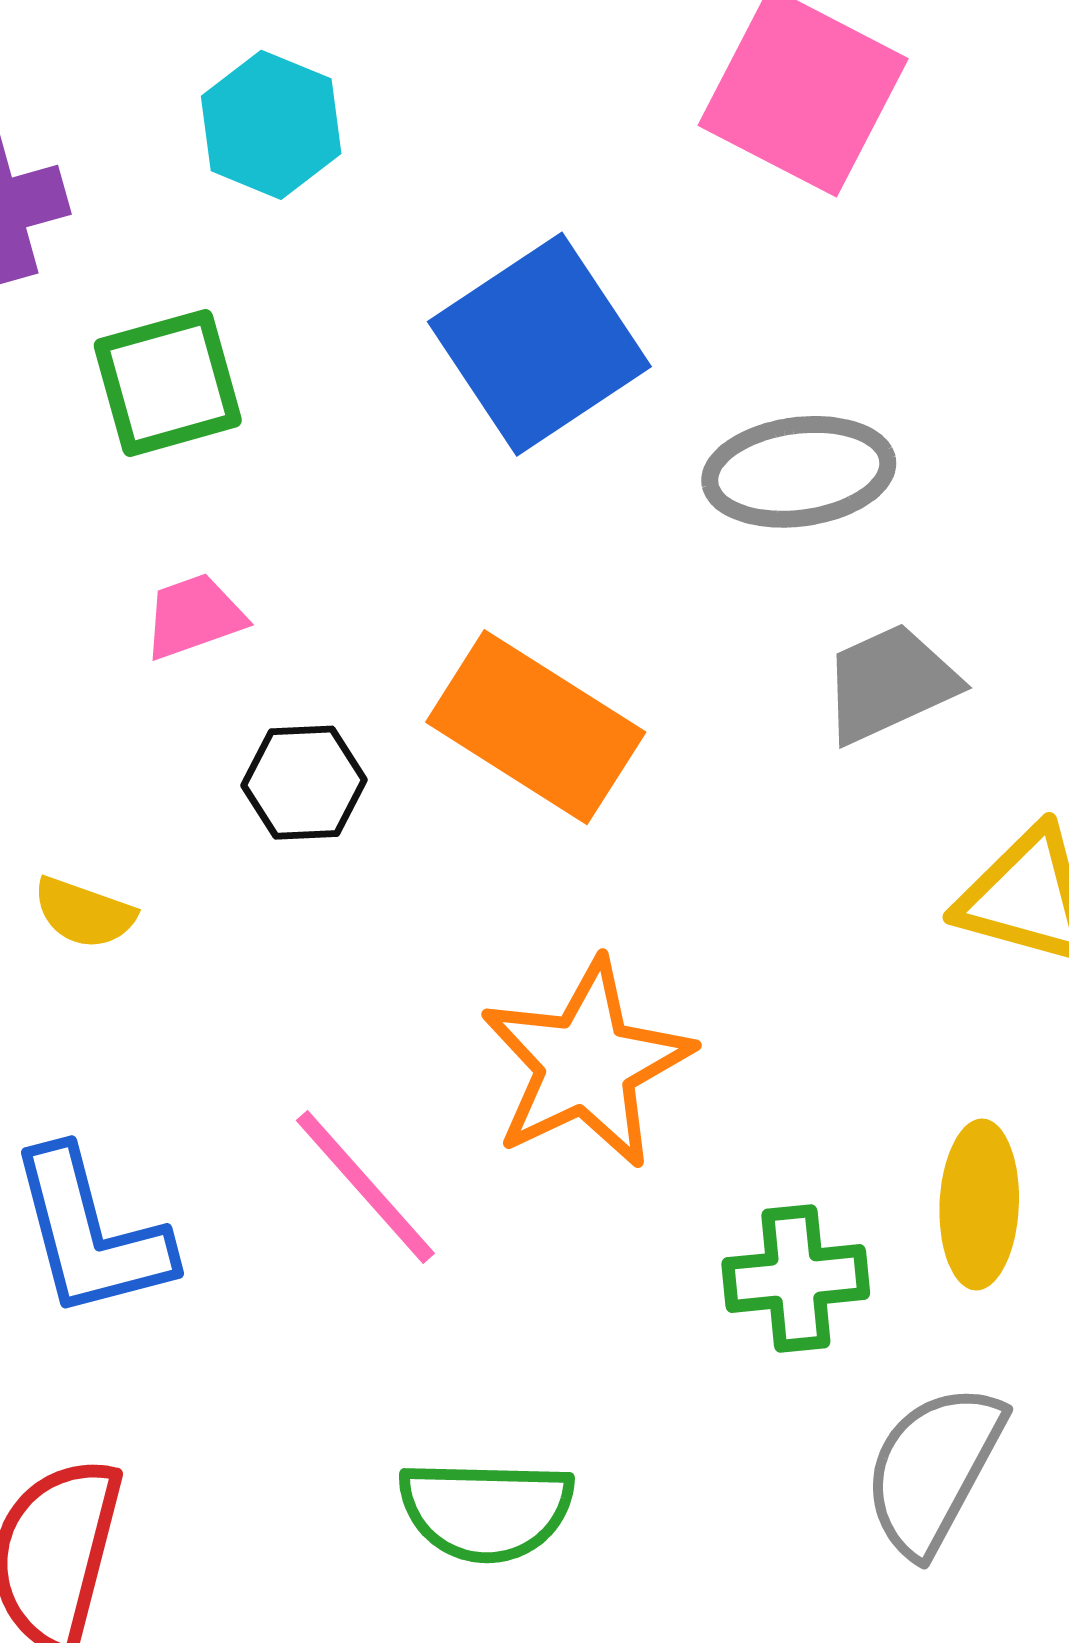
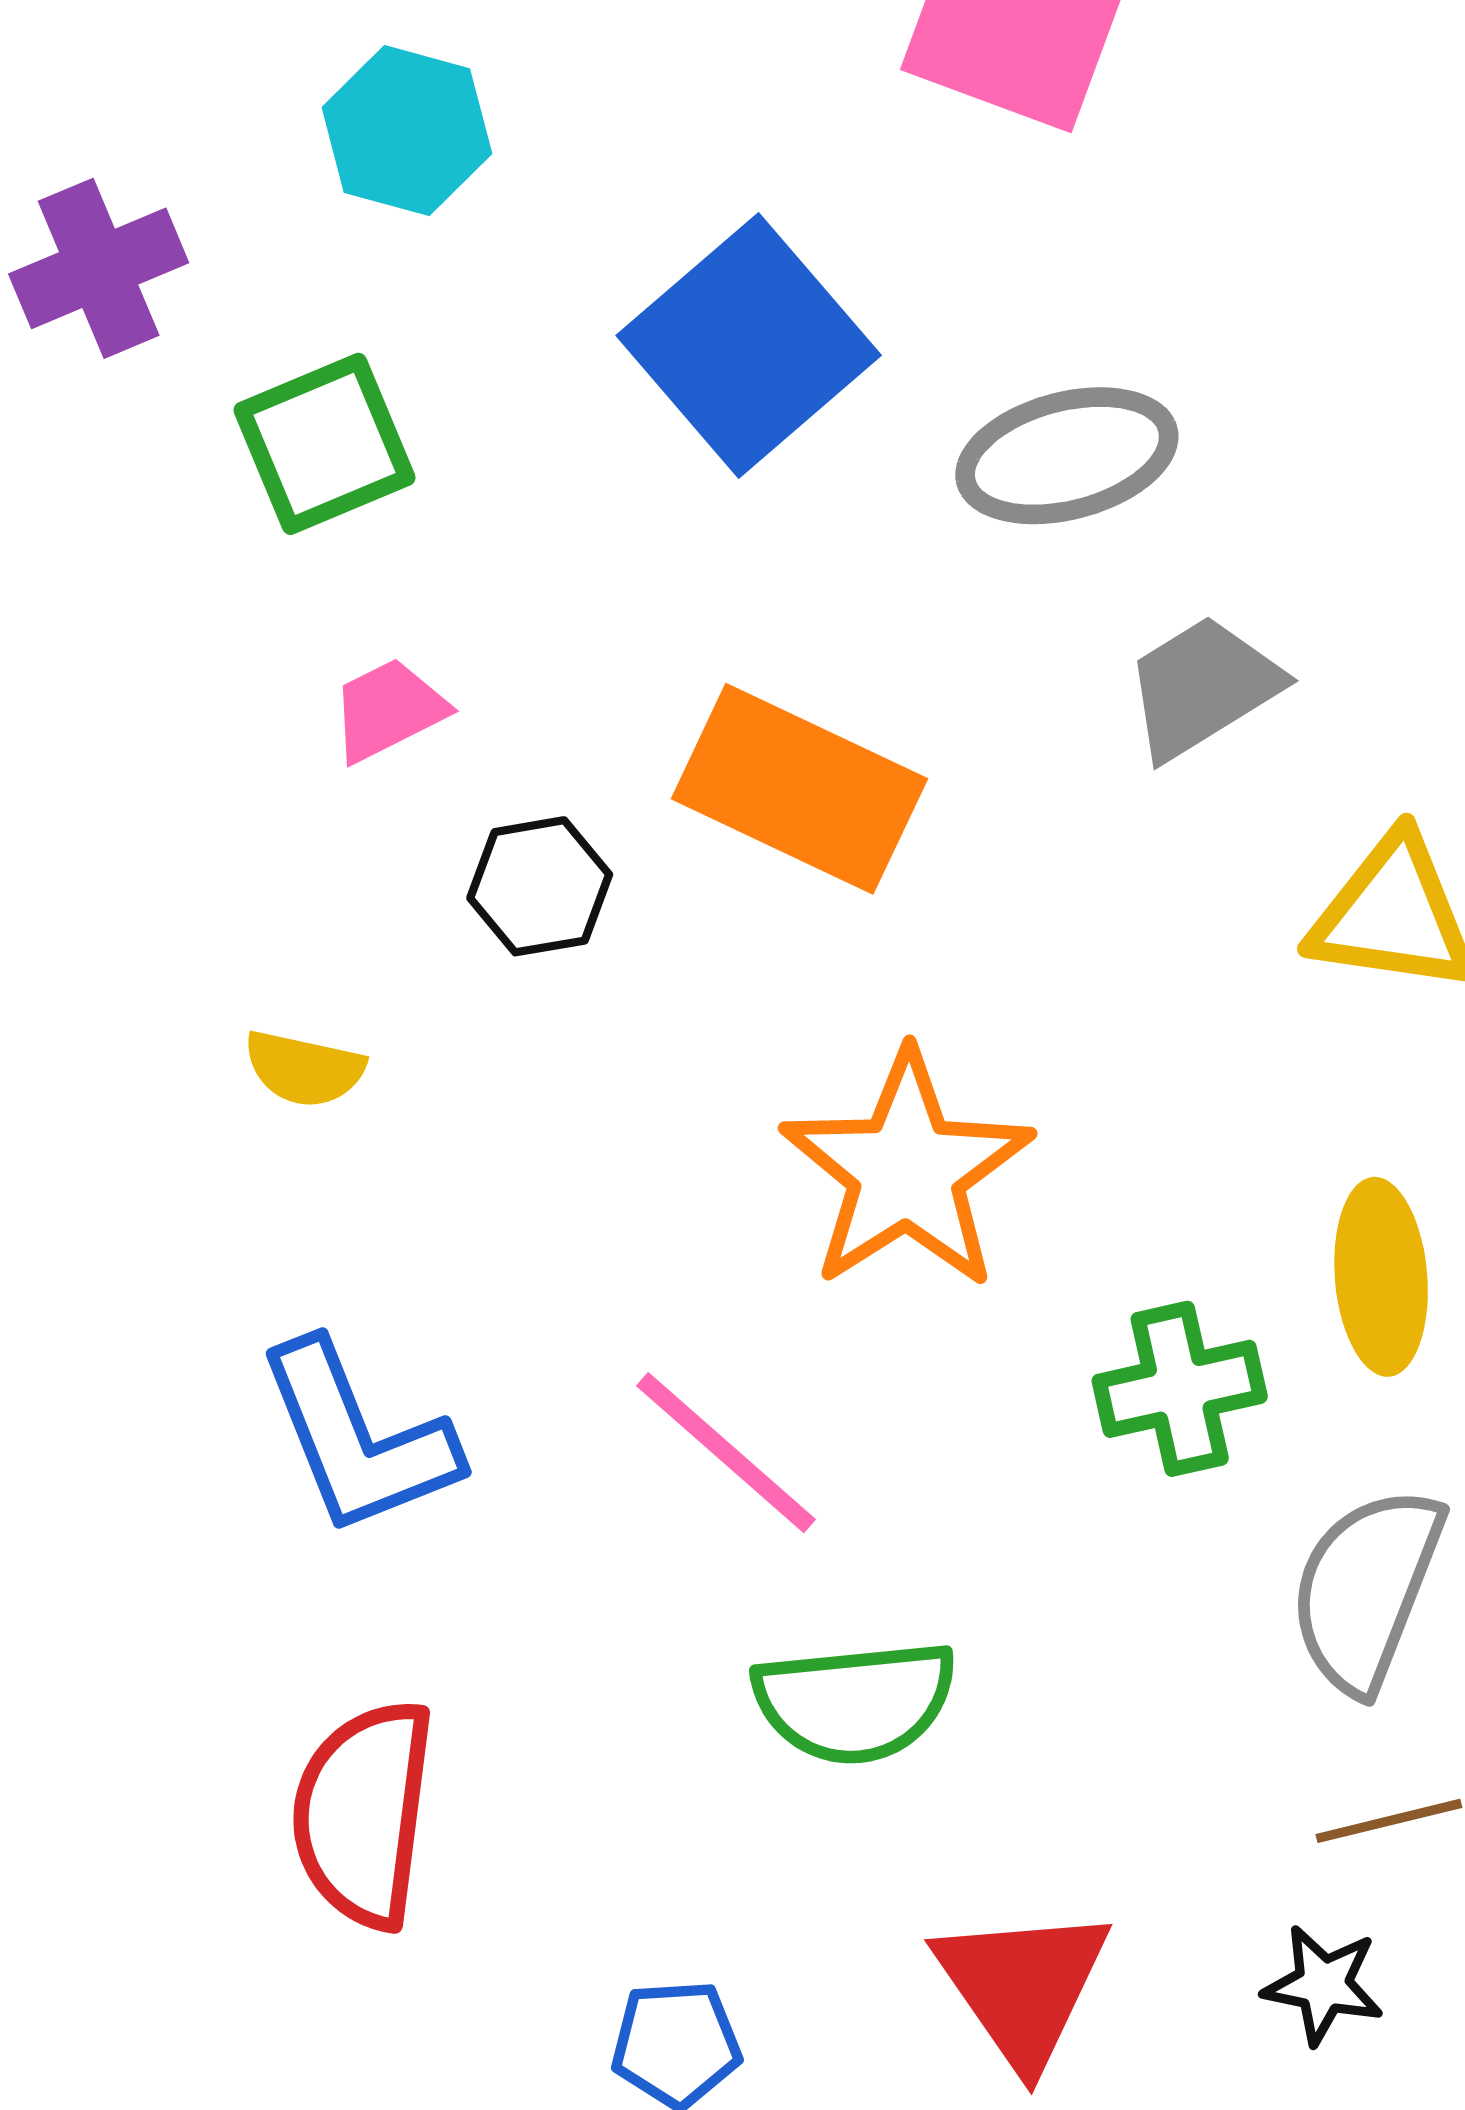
pink line: (365, 1187) -> (726, 1453), moved

